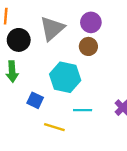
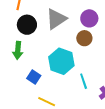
cyan line: (83, 110) -> (84, 81), moved, turned 63

